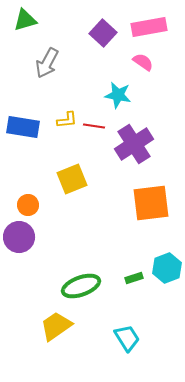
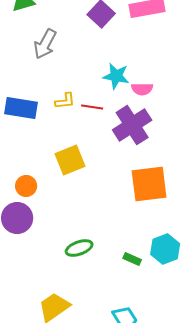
pink semicircle: (143, 62) -> (142, 89), moved, turned 145
green rectangle: (134, 278) -> (132, 259), turned 42
green ellipse: (81, 286) -> (79, 248), moved, size x0.7

